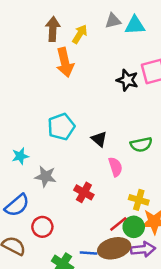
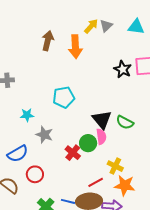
gray triangle: (113, 21) -> (106, 26), moved, turned -40
brown arrow: (53, 29) -> (48, 41), moved
black triangle: (99, 139) -> (102, 120), moved, size x1.5
green semicircle: (141, 145) -> (125, 122), turned 30
green circle: (134, 227) -> (88, 143), moved

